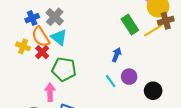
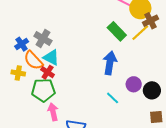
red cross: (42, 52) -> (48, 72), moved
blue arrow: (117, 55) -> (110, 63), size x1.6
green pentagon: (64, 69) -> (43, 90), moved
purple circle: (129, 77) -> (134, 84), moved
cyan line: (111, 81) -> (113, 98), moved

